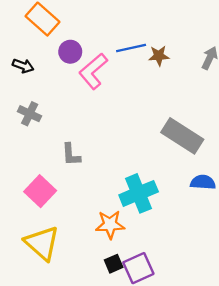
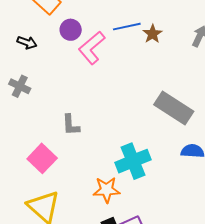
brown star: (159, 56) -> (152, 34), turned -30
gray cross: (30, 114) -> (20, 86), moved

